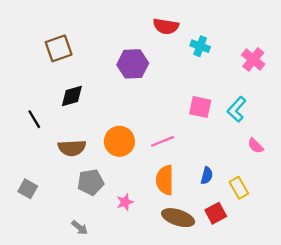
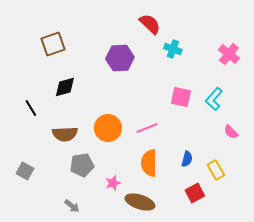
red semicircle: (166, 26) -> (150, 24), turned -145
cyan cross: (200, 46) -> (173, 49), moved
brown ellipse: (178, 218) -> (140, 202), moved

